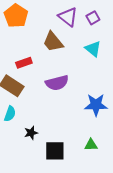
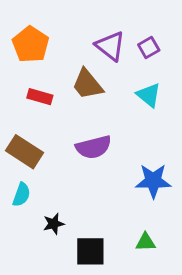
red rectangle: (24, 63) -> (40, 97), moved, turned 35

